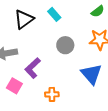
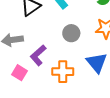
orange cross: (52, 94) -> (63, 72), moved, size x1.5

